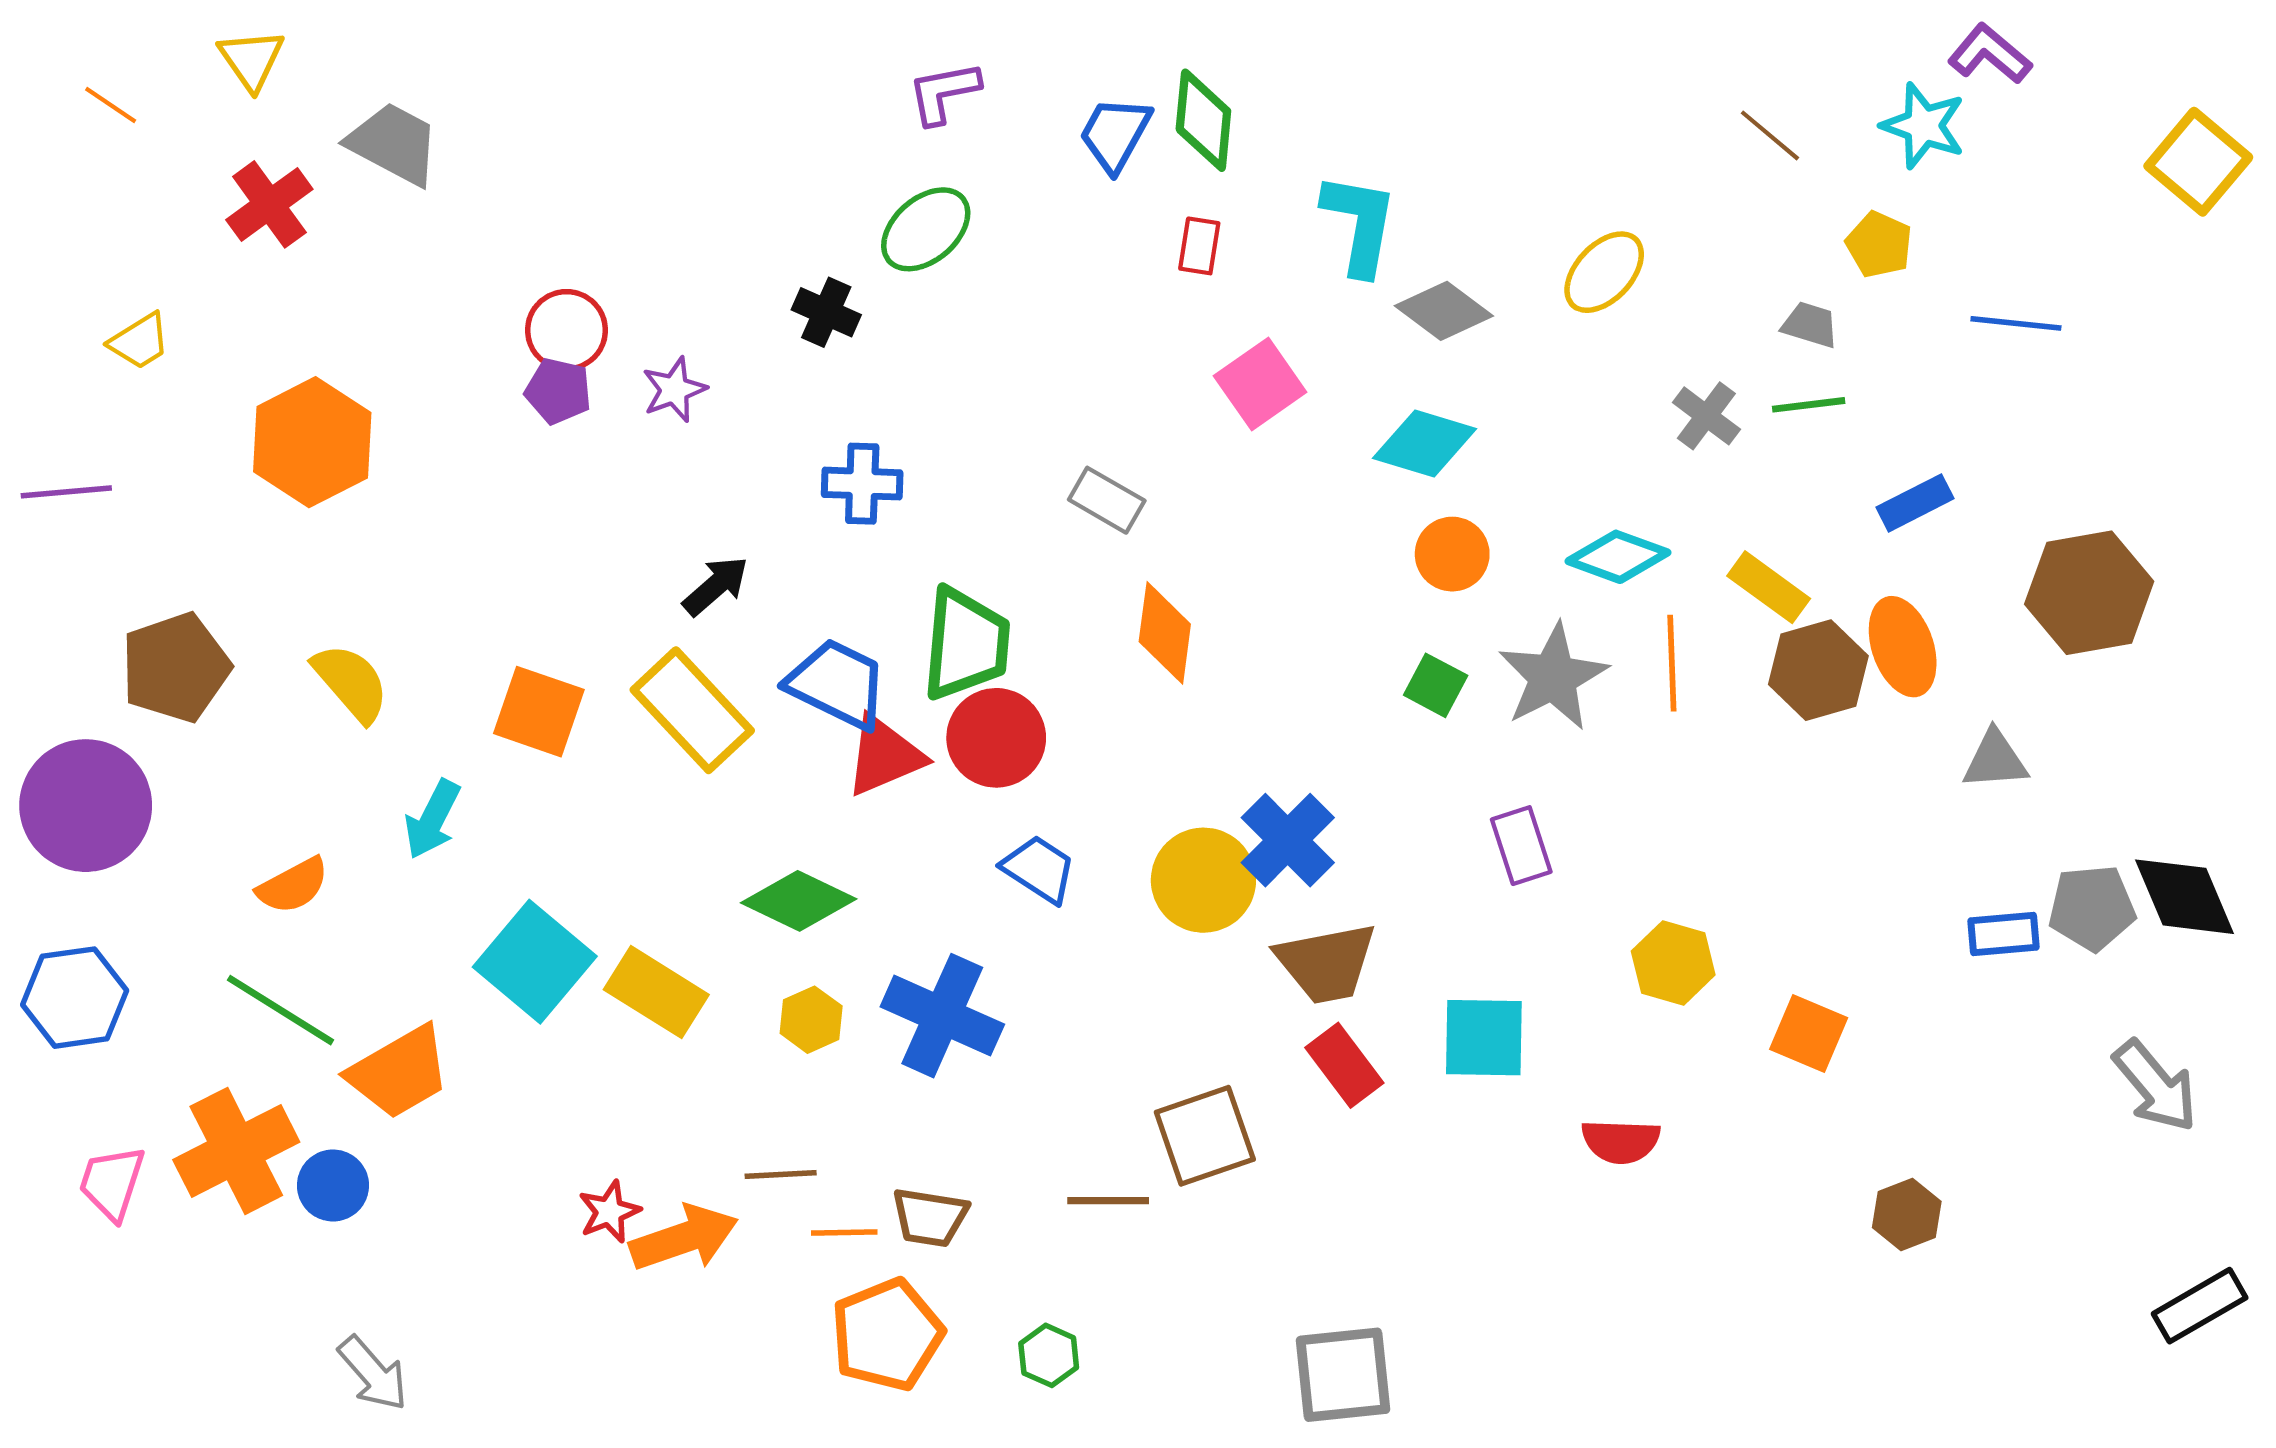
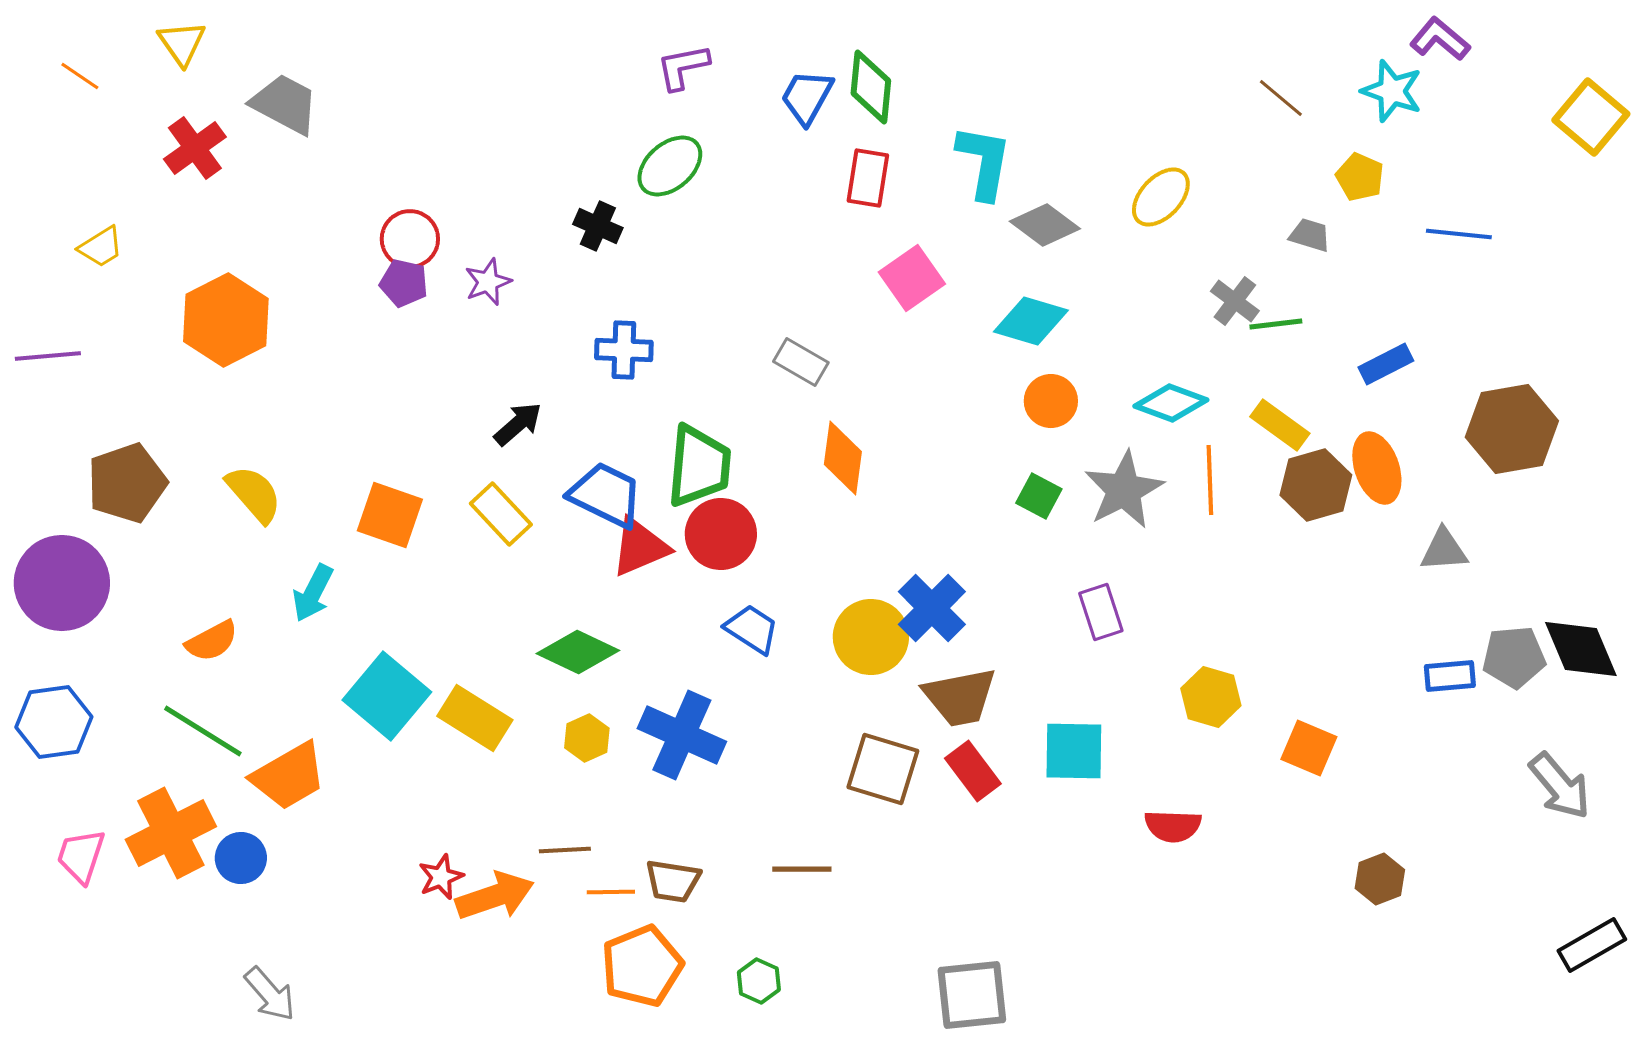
red rectangle: (1199, 246) -> (868, 178), size x1.4
green line: (1809, 405) -> (1276, 324), moved
yellow rectangle: (692, 710) -> (501, 514), size x0.7
brown square: (1205, 1136) -> (883, 769), moved, turned 36

